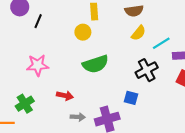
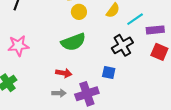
yellow circle: (83, 32) -> (79, 12), moved
red arrow: (65, 96) -> (64, 73), moved

